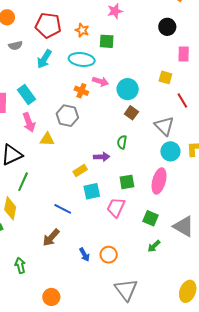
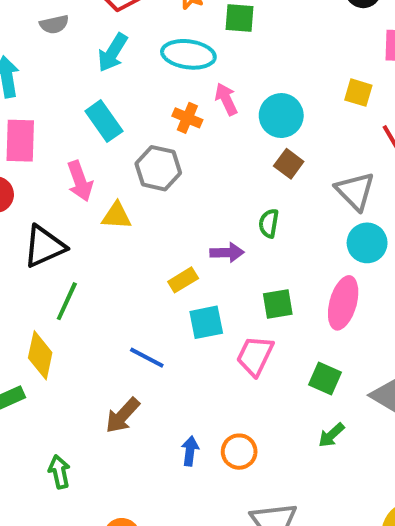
pink arrow: (100, 81) -> (226, 99), turned -133
cyan rectangle: (26, 94) -> (104, 121), moved
blue arrow: (84, 255) -> (190, 451), turned -144

